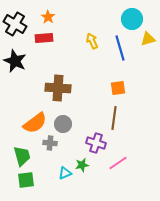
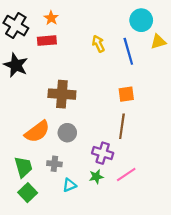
gray cross: (50, 143) -> (54, 164), moved
green star: (82, 165) -> (96, 177), moved
green square: (26, 180) -> (28, 193), turned -36

